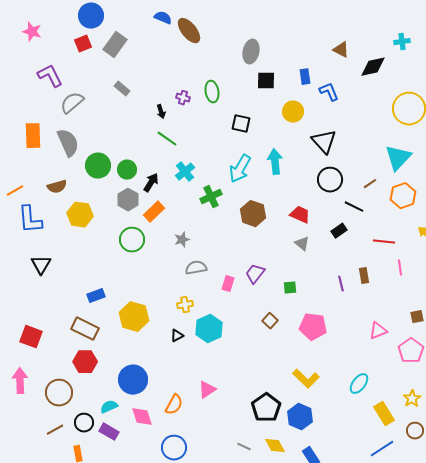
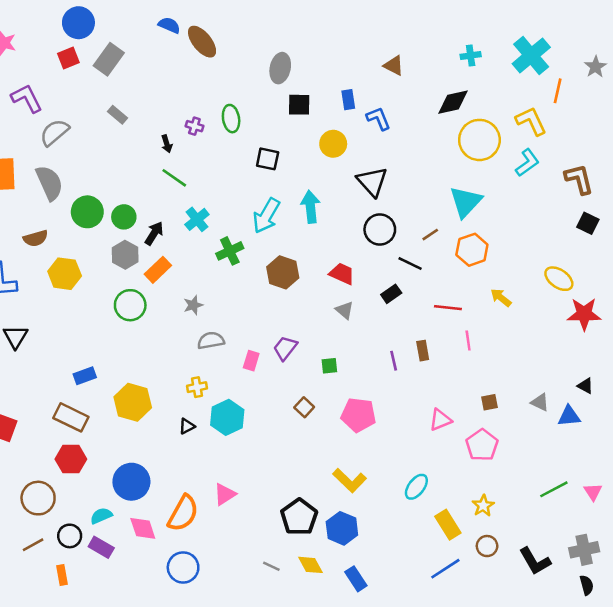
black diamond: (373, 67) -> (453, 102), moved
orange semicircle: (174, 405) -> (183, 513), size x1.4

